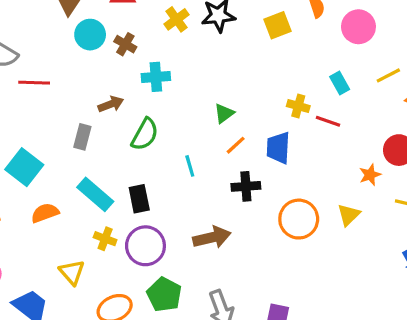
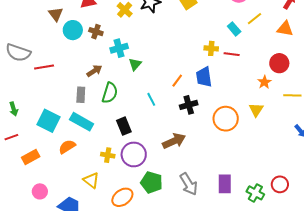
yellow line: (388, 75) -> (254, 19), moved
green triangle: (224, 113) -> (135, 64), moved
green semicircle: (145, 134) -> (110, 93), moved
cyan rectangle: (95, 194) -> (82, 122), moved

